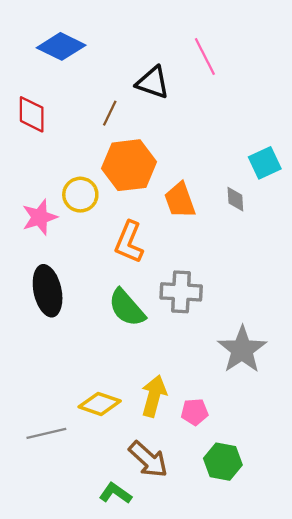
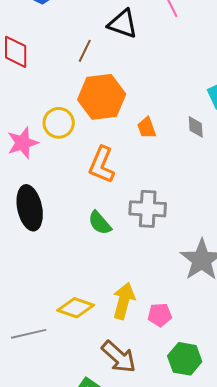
orange trapezoid: (180, 200) -> (147, 128), size x0.7
green semicircle: (127, 308) -> (100, 223), size x0.7

